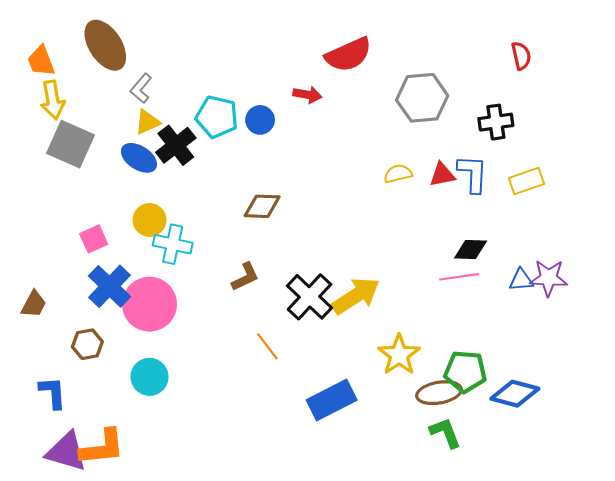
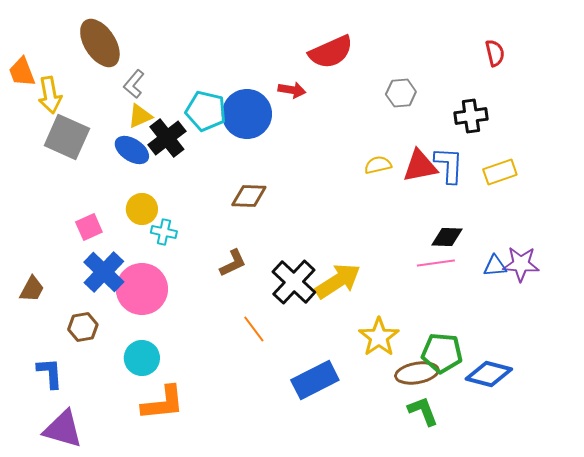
orange trapezoid: (41, 61) -> (22, 72), moved
gray hexagon: (422, 98) -> (401, 93), size x0.6
blue circle: (260, 120) -> (247, 114), size x1.8
red triangle: (442, 175) -> (420, 166), size x1.4
cyan cross: (173, 244) -> (164, 232), size x0.7
orange L-shape: (102, 447) -> (163, 403), moved

